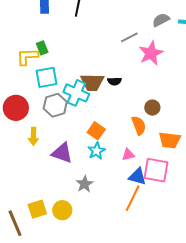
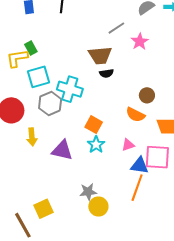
pink star: (151, 53) -> (140, 42), size x0.7
brown trapezoid: (92, 82) -> (100, 55), moved
orange semicircle: (139, 125) -> (135, 115), turned 144
gray star: (85, 184) -> (88, 192), moved, turned 30
yellow circle: (62, 210) -> (98, 207), moved

